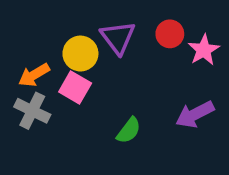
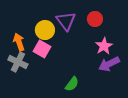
pink star: (204, 50) -> (104, 46), moved
orange arrow: (34, 75) -> (19, 42), turned 102
green semicircle: (129, 130) -> (72, 84), moved

